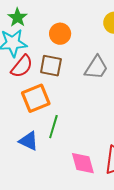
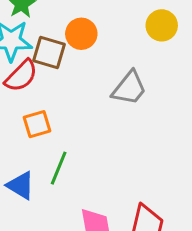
brown square: (51, 66) -> (49, 53), moved
orange square: (36, 98) -> (37, 124), size x0.7

